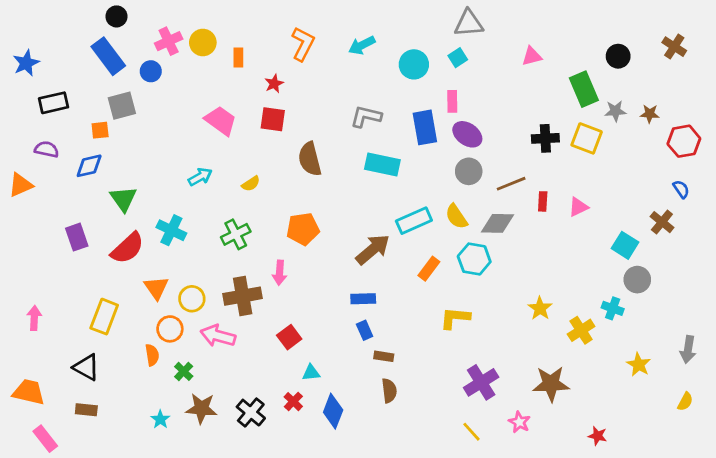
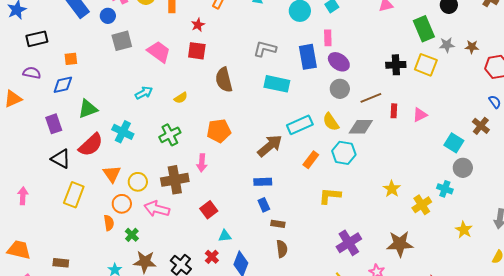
gray square: (122, 106) -> (122, 41), moved
green triangle: (123, 199) -> (88, 109), turned 45
purple rectangle: (77, 237) -> (54, 124), moved
black triangle: (86, 367) -> (61, 159), moved

